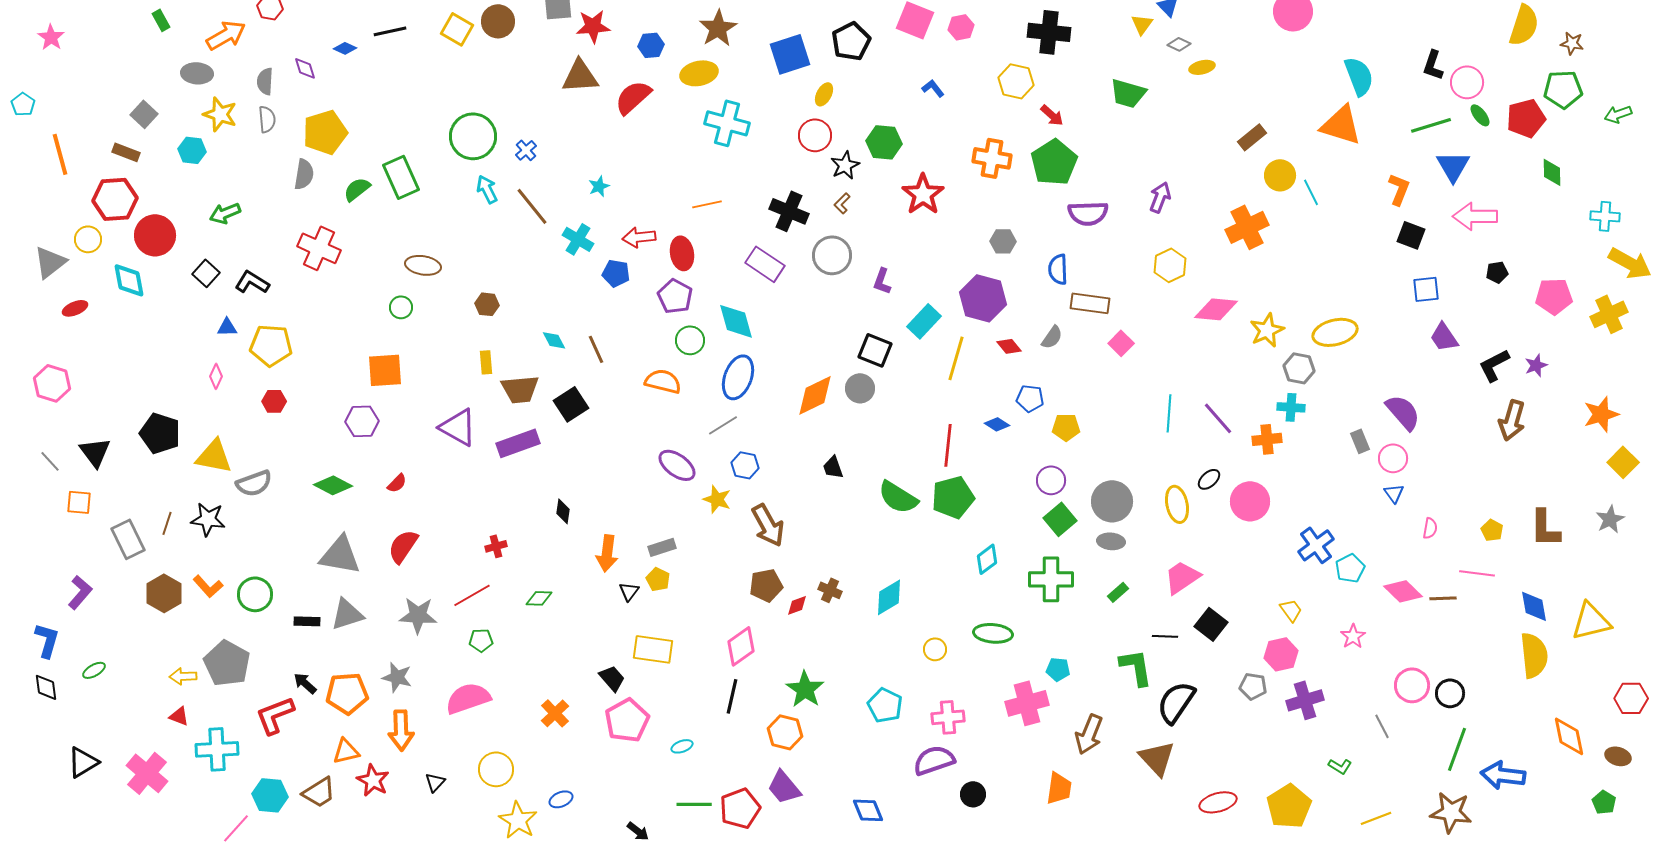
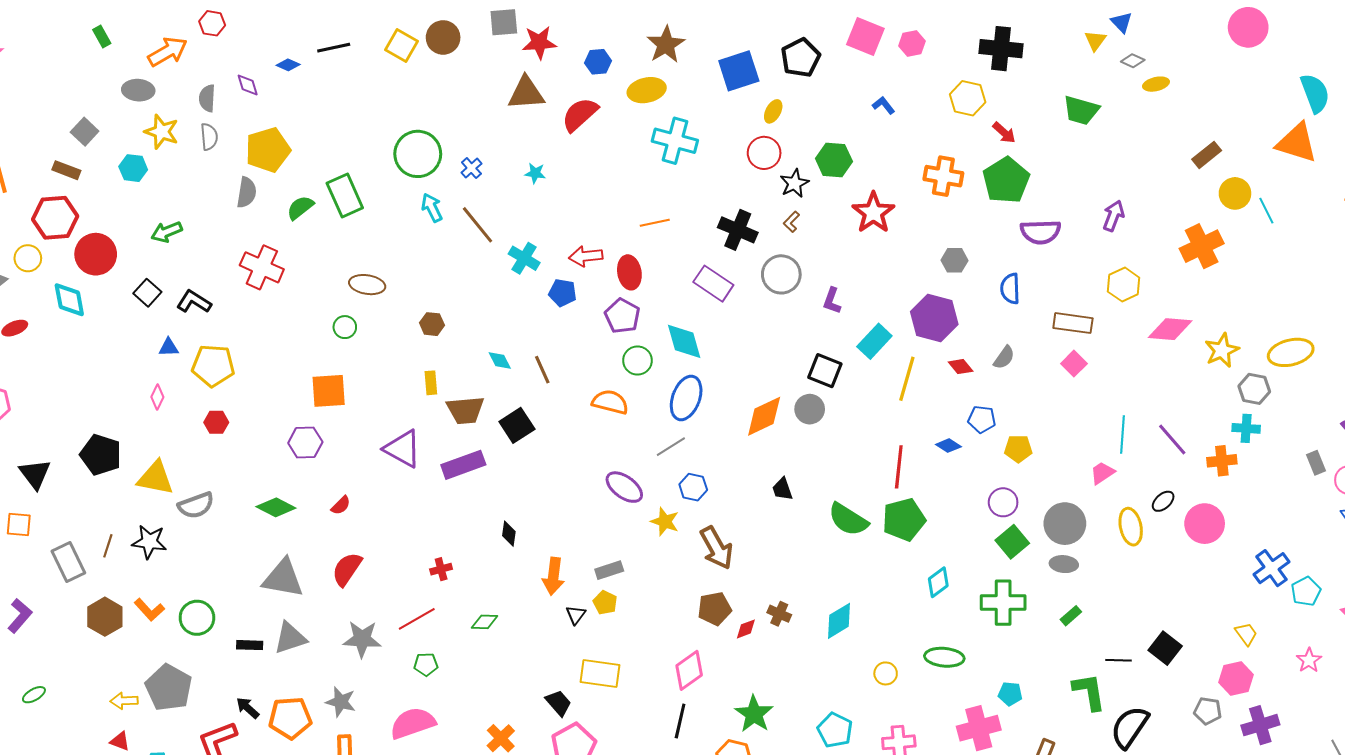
cyan star: (599, 186) -> (535, 173), moved, turned 30
brown rectangle: (1090, 303) -> (1073, 323), moved
pink trapezoid: (1182, 577) -> (1102, 473), moved, size x0.7

